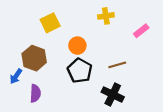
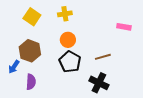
yellow cross: (106, 16) -> (65, 14), moved
yellow square: (50, 23) -> (32, 17), moved, turned -30
pink rectangle: (141, 31) -> (124, 27), turned 48

